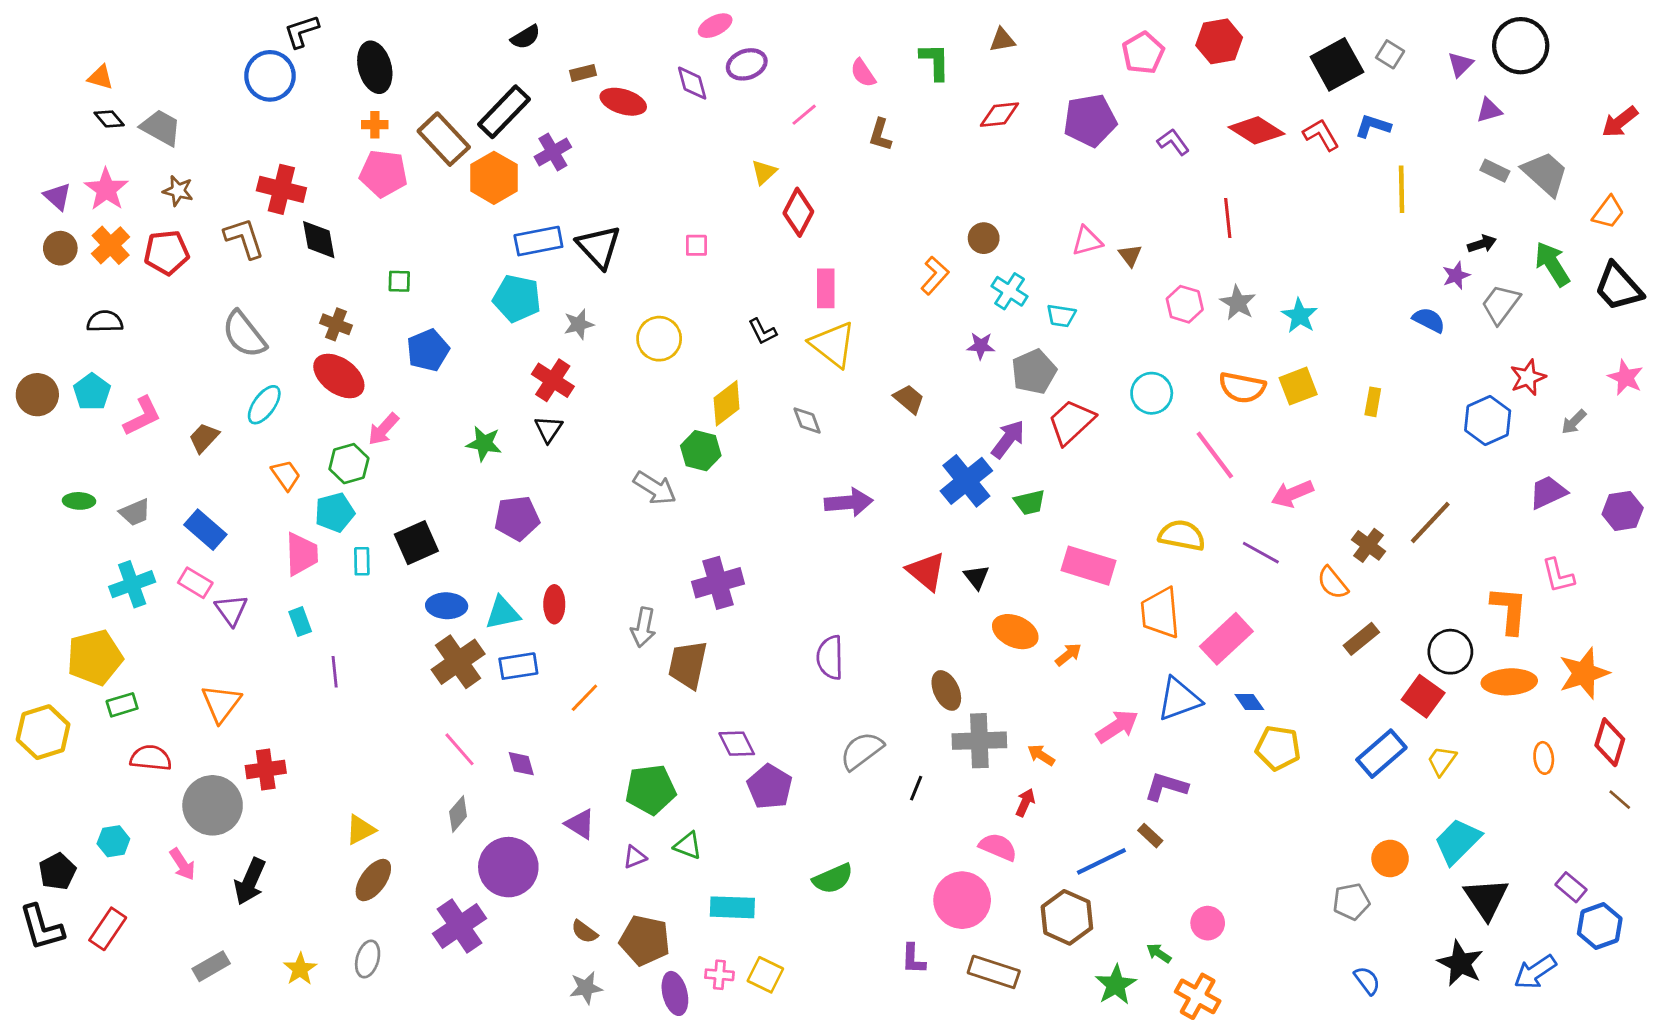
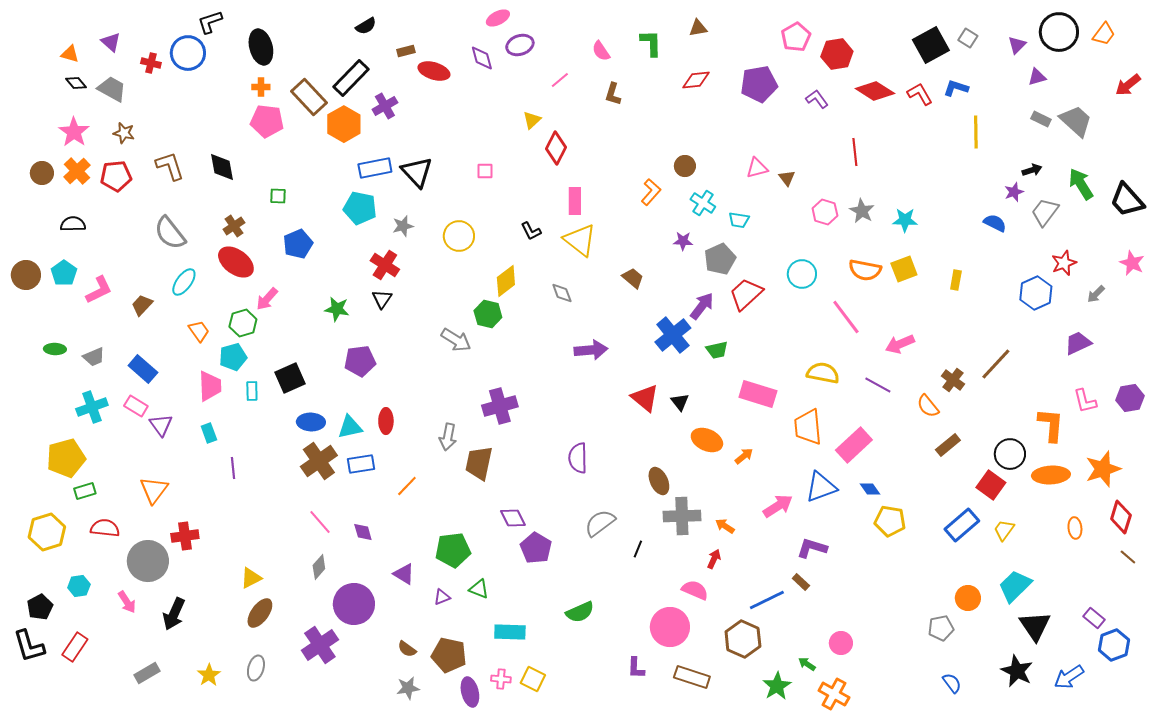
red hexagon: (1219, 41) -> (837, 54), moved
red cross: (281, 189) -> (151, 63), moved, size x0.6
purple triangle: (57, 196) -> (111, 42), moved
orange trapezoid: (1608, 212) -> (1104, 34), moved
cyan star: (1300, 316) -> (905, 220), turned -30
brown cross: (336, 324) -> (234, 226), turned 35
purple hexagon: (1623, 511) -> (1130, 398), moved
yellow hexagon: (43, 732) -> (47, 532), moved

